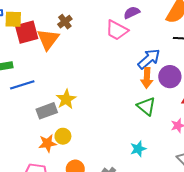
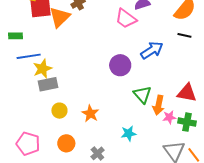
purple circle: (170, 77) -> (120, 65), moved
orange arrow: (147, 78) -> (158, 105), moved
yellow star: (66, 99) -> (42, 69), moved
orange star: (48, 143) -> (90, 114), moved, turned 30

